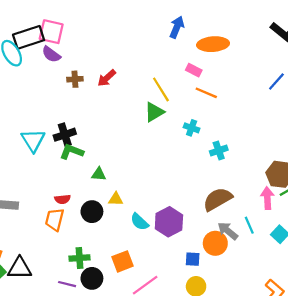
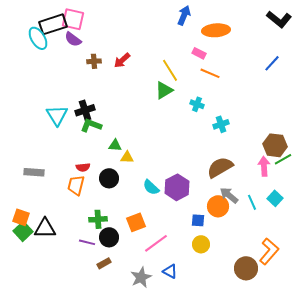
yellow triangle: (116, 199) -> (127, 157), moved
cyan line: (249, 225) -> (252, 202), moved

